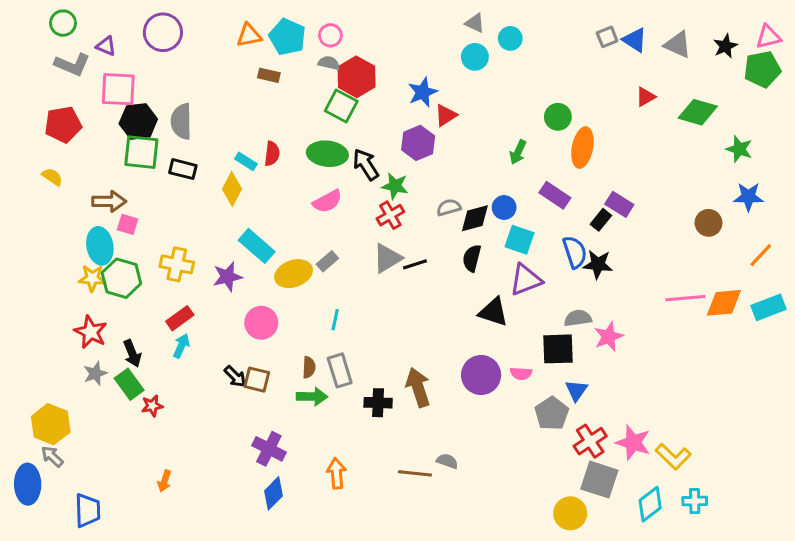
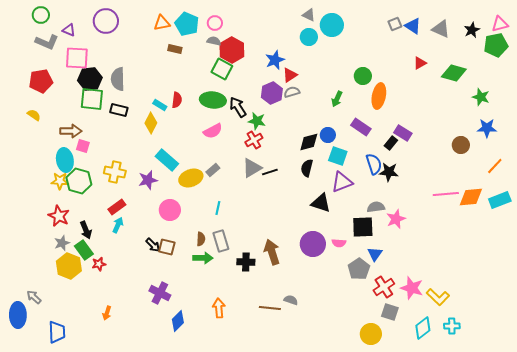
cyan circle: (510, 38) -> (332, 25), size x1.5
gray semicircle: (449, 207) -> (292, 92), moved
yellow hexagon: (51, 424) -> (69, 266), moved
purple cross: (269, 449) -> (160, 293), moved
gray square: (599, 480) -> (390, 312), size x0.7

